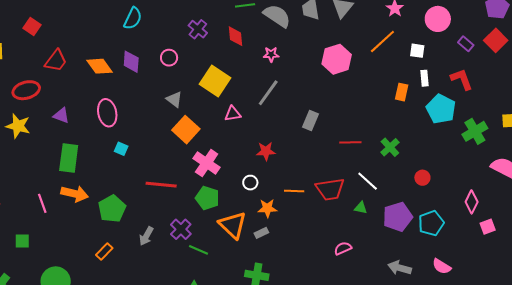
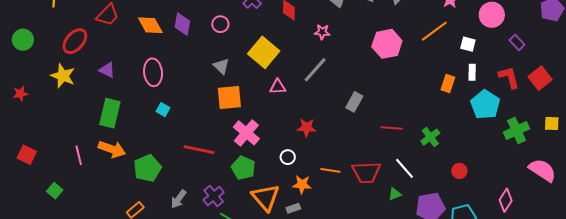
red square: (496, 40) -> (540, 78), moved
red ellipse: (26, 90) -> (75, 41), turned -40
orange square: (186, 130) -> (229, 97), turned 36
green triangle: (361, 208) -> (395, 194), turned -40
green square: (22, 241) -> (55, 191), turned 35

